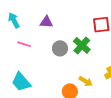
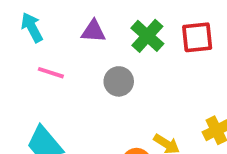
green cross: (82, 45) -> (147, 36), moved

